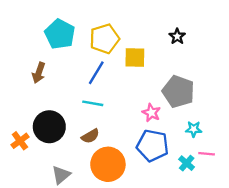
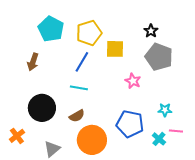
gray pentagon: (178, 92) -> (159, 57), moved
pink star: (151, 113) -> (133, 81), moved
orange cross: (20, 141) -> (17, 136), moved

